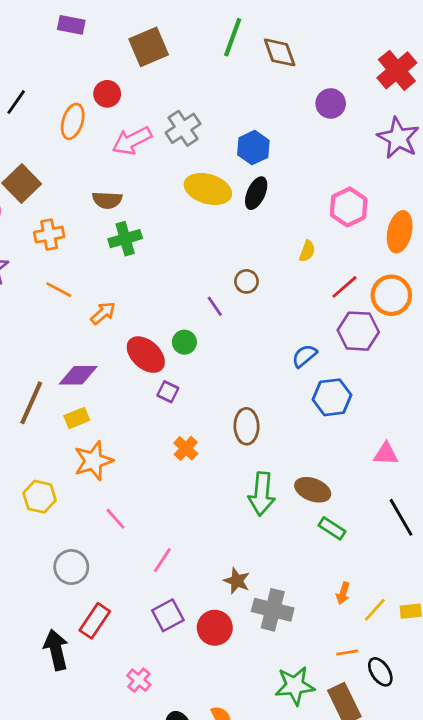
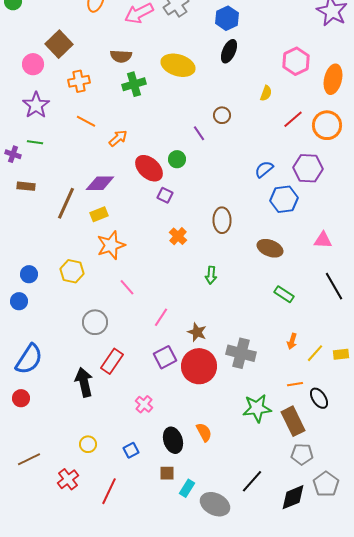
yellow ellipse: (208, 189) -> (178, 65), moved
purple hexagon: (358, 331) -> (308, 168), moved
brown ellipse: (313, 490) -> (270, 248), moved
green arrow: (262, 494) -> (211, 275), moved, size x0.6
brown star: (237, 581) -> (197, 332), moved
red circle: (215, 628) -> (199, 366), size x1.4

